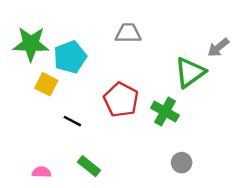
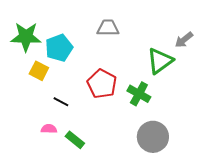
gray circle: (182, 163) -> (153, 137), size x1.8
pink semicircle: (42, 172) -> (49, 129), moved

